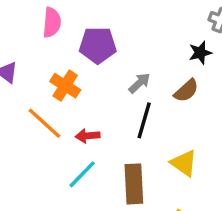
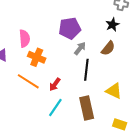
pink semicircle: (52, 22) -> (25, 39), moved
purple pentagon: (98, 45) -> (70, 28), moved
red arrow: (88, 136) -> (55, 84), turned -40

